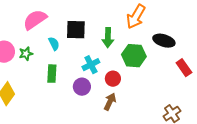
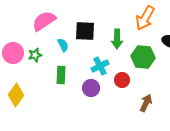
brown arrow: (110, 102) -> (146, 103), moved

